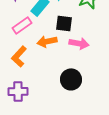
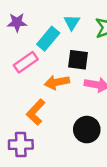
orange L-shape: (19, 56) -> (36, 112), moved

